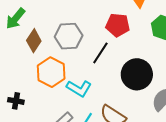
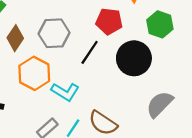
black circle: (137, 74) -> (134, 58), moved

